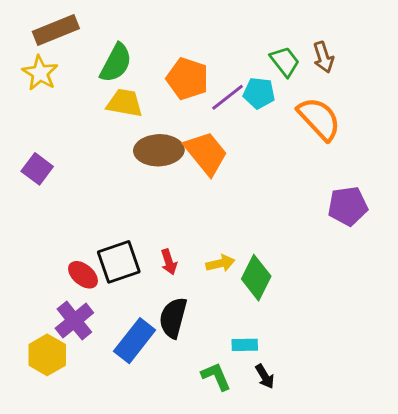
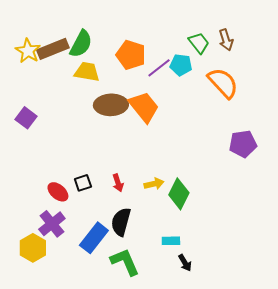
brown rectangle: (56, 30) -> (53, 49), moved
black square: (119, 262) -> (83, 183), size x0.6
green L-shape: (216, 376) -> (125, 262), moved, size x1.4

